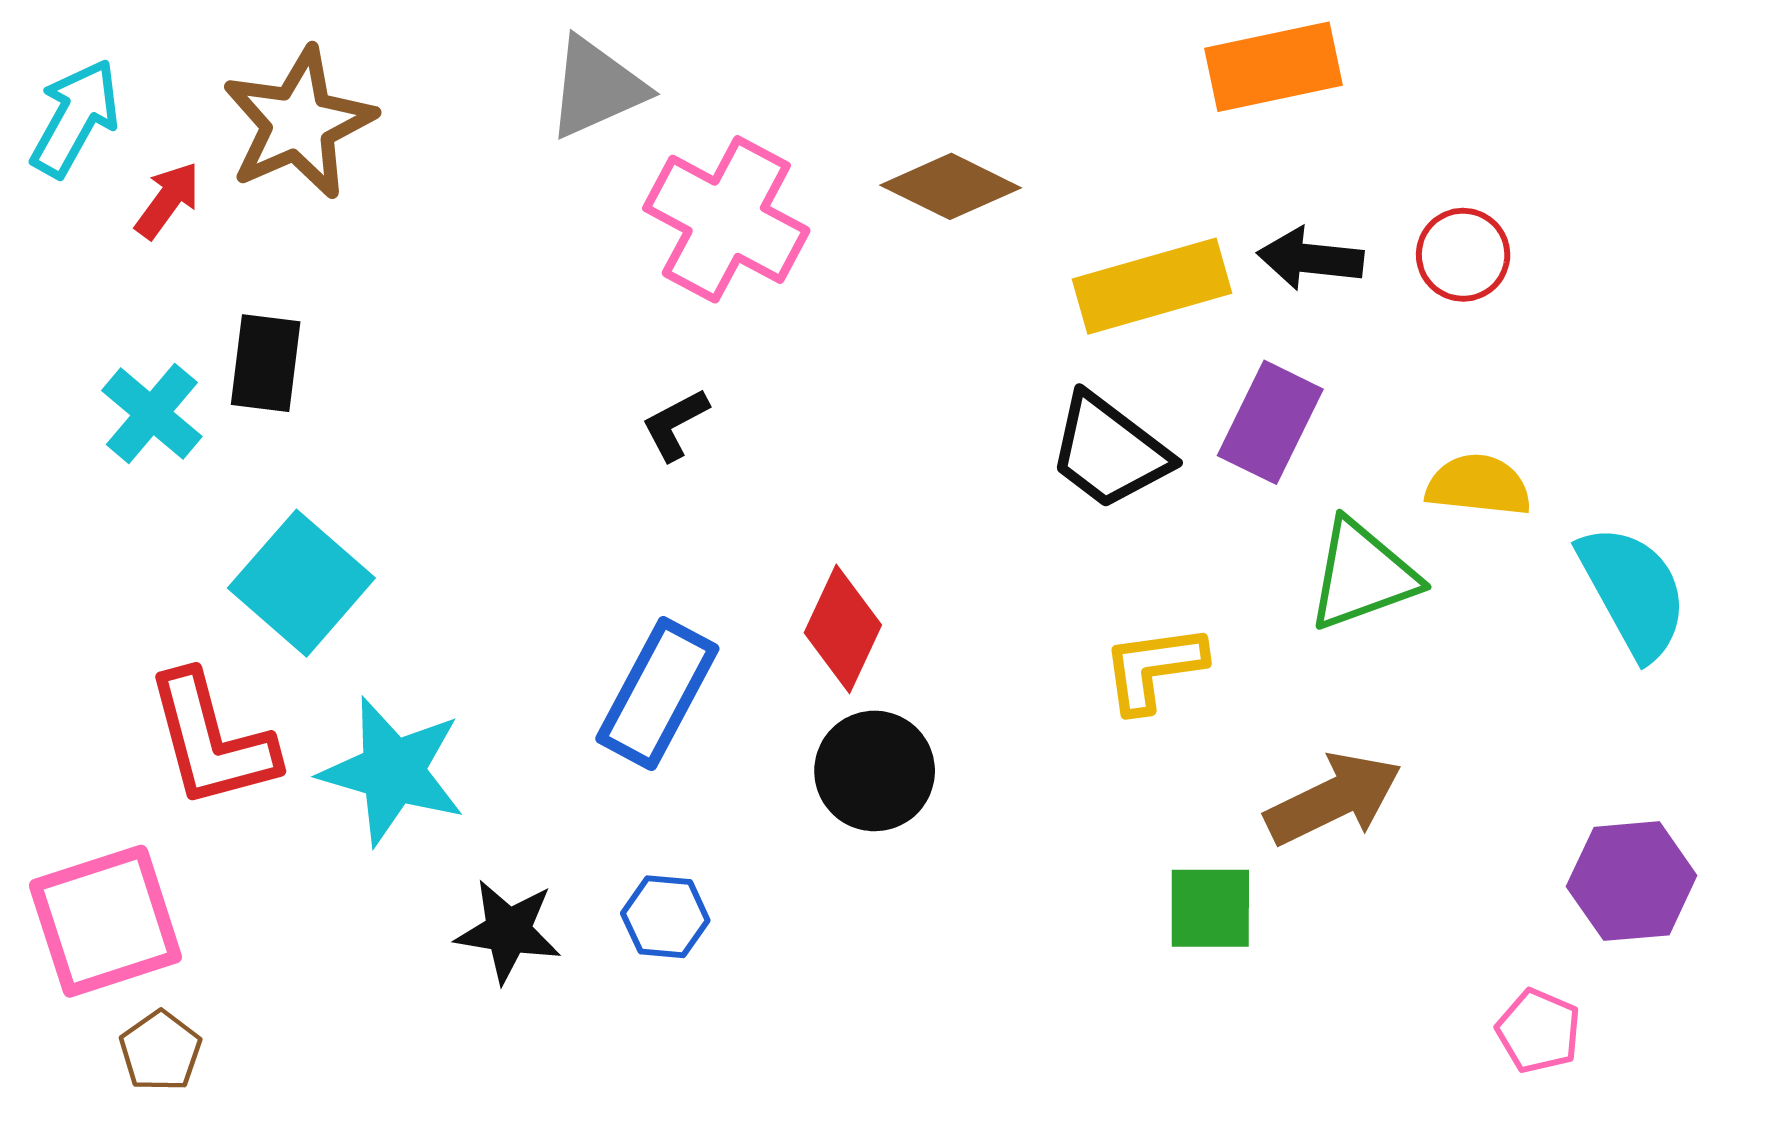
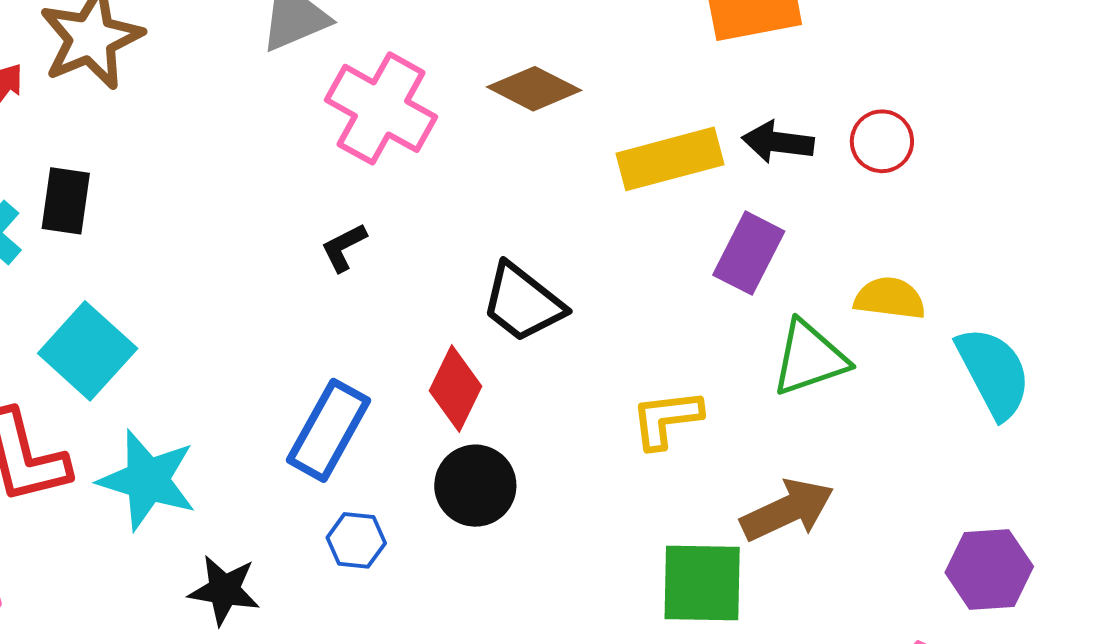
black trapezoid: (1109, 451) -> (523, 303), moved
green square: (1210, 908) -> (702, 583), size x1.4
blue hexagon: (665, 917) -> (356, 540), moved

